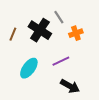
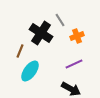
brown line: (13, 34) -> (20, 51), moved
purple line: (61, 61) -> (74, 64), moved

